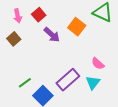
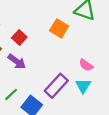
red square: (39, 15) -> (19, 37), moved
purple arrow: (52, 35) -> (17, 61), moved

